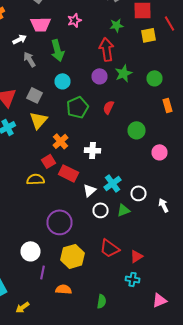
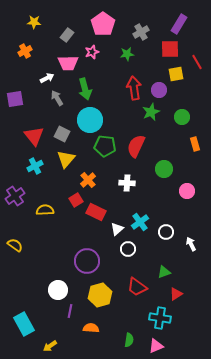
pink star: (74, 20) -> (92, 52), moved
green star: (116, 25) -> (127, 54), moved
purple circle: (100, 76) -> (159, 90), moved
cyan circle: (62, 81) -> (90, 120), size x1.6
green pentagon: (78, 107) -> (105, 146), turned 30
red semicircle: (108, 107) -> (136, 146), size x1.6
white cross: (92, 150) -> (127, 183), moved
yellow semicircle: (36, 179) -> (45, 210), moved
green triangle: (124, 210) -> (164, 272), moved
red triangle: (136, 256) -> (176, 294), moved
cyan cross: (132, 279) -> (160, 318), size x1.5
pink triangle: (160, 300) -> (156, 346), moved

